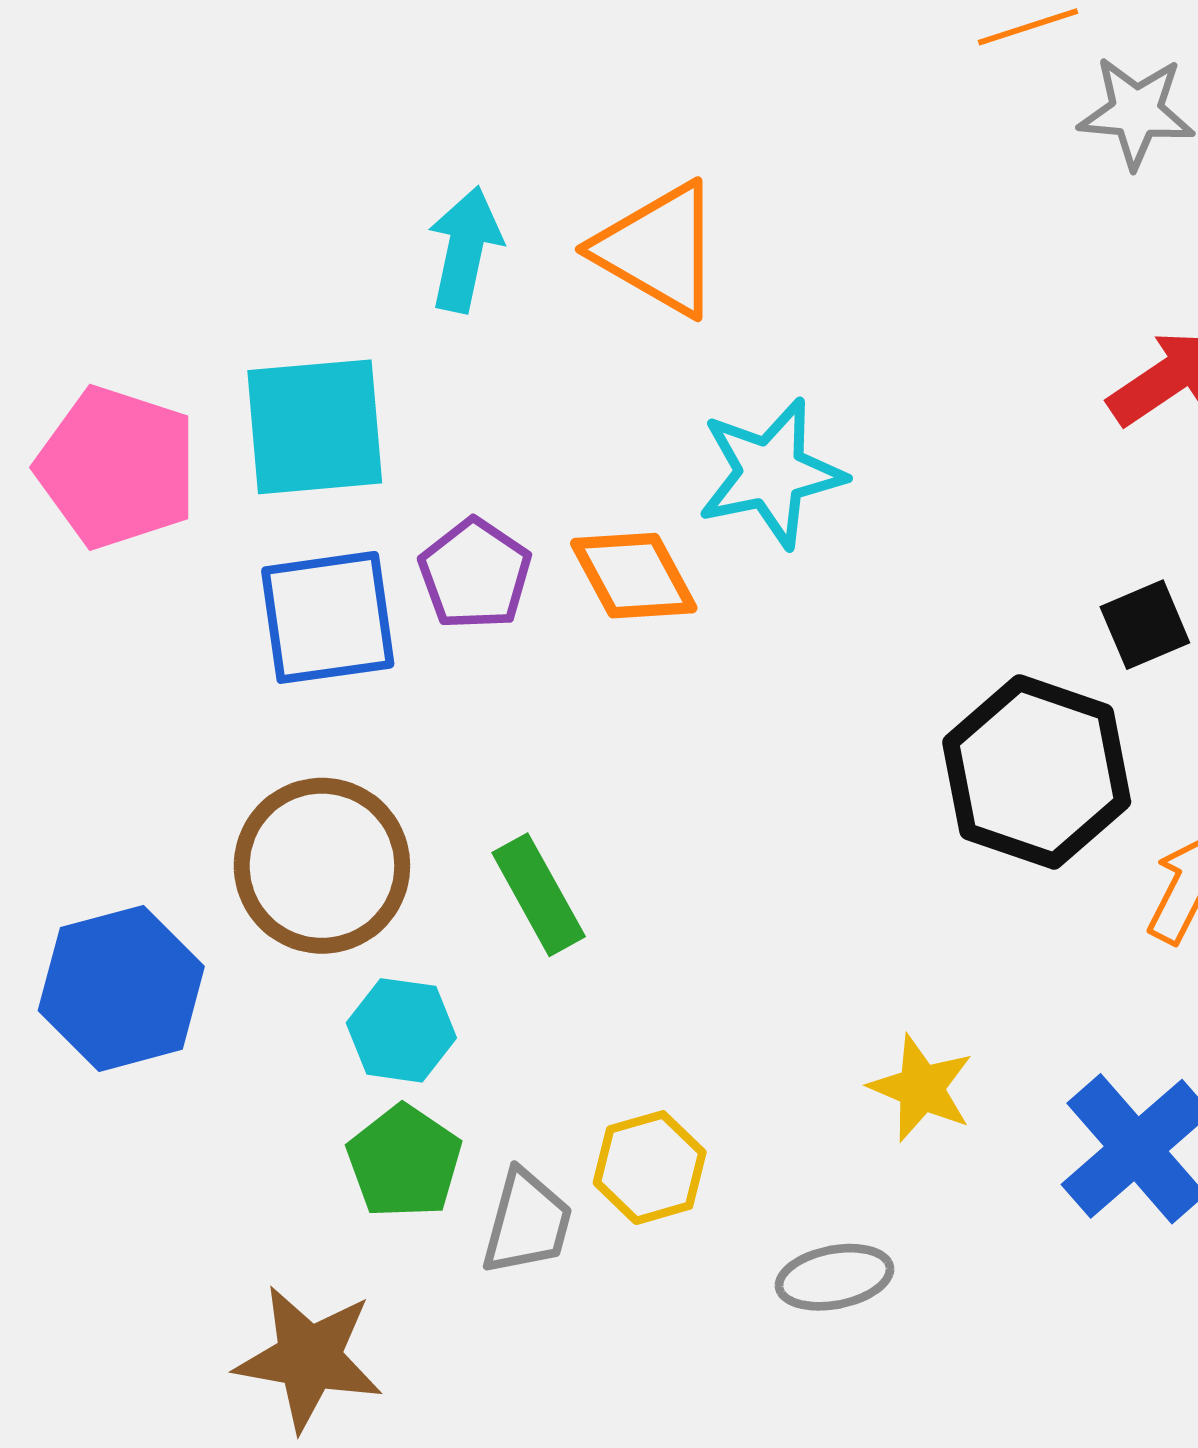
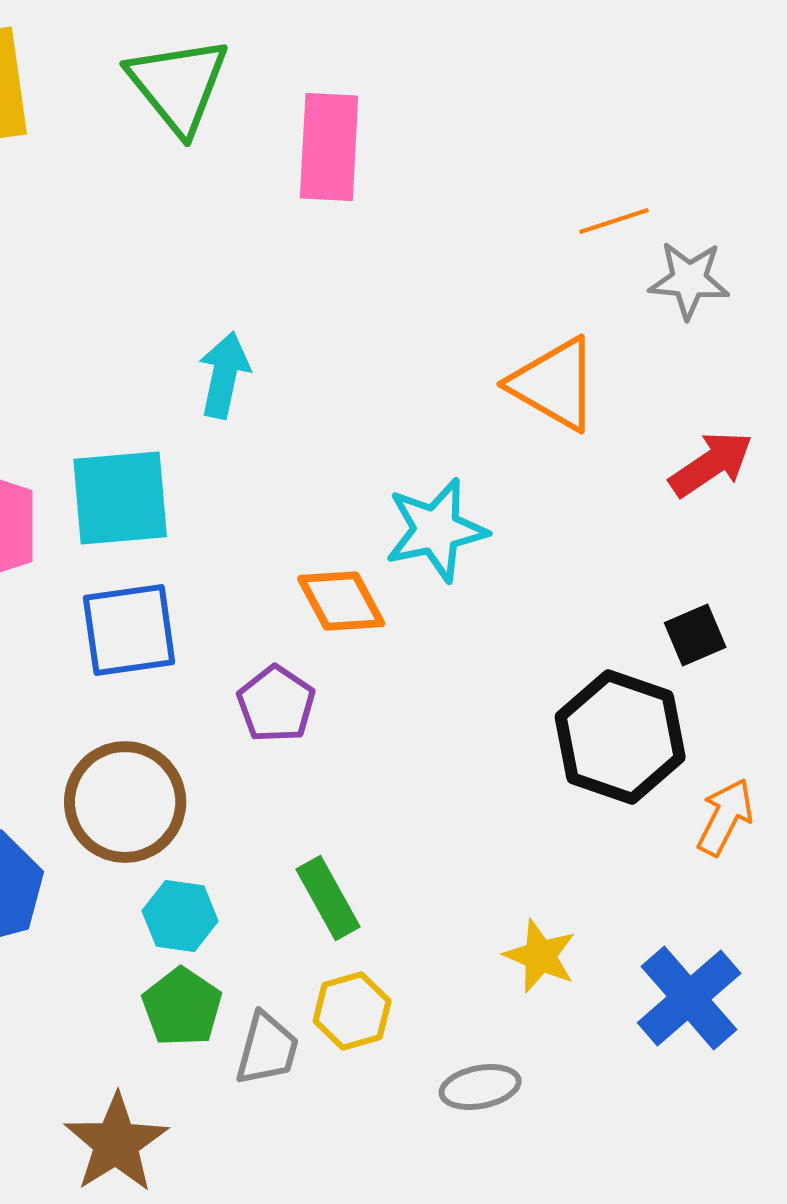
orange triangle: (658, 249) -> (554, 384), moved
purple pentagon: (475, 574) -> (276, 704), moved
green rectangle: (539, 895) -> (328, 898), moved
brown star: (309, 1358) -> (116, 1143), turned 30

